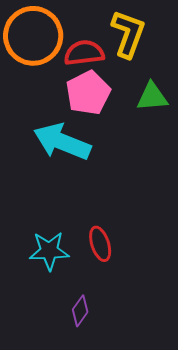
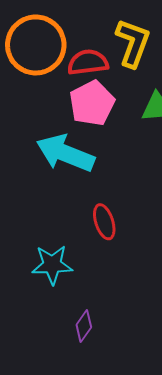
red ellipse: (100, 244) -> (104, 222), moved

